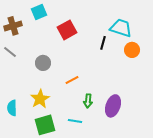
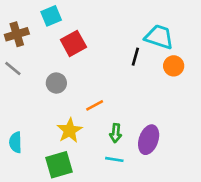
red square: (67, 30) -> (73, 43), moved
yellow star: (40, 99) -> (70, 130), moved
cyan line: (75, 121) -> (114, 159), moved

